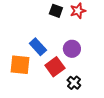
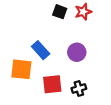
red square: (55, 67) -> (52, 84), moved, turned 30
black cross: (74, 83) -> (79, 88), turned 32

